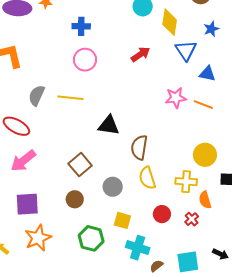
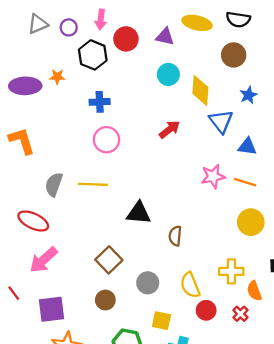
brown semicircle: (139, 147) -> (175, 236), size x0.7
yellow circle: (205, 155) -> (251, 222), moved
yellow semicircle: (147, 178) -> (190, 285), moved

